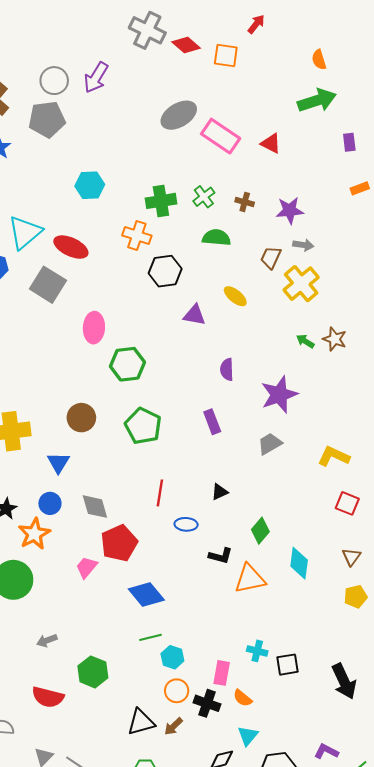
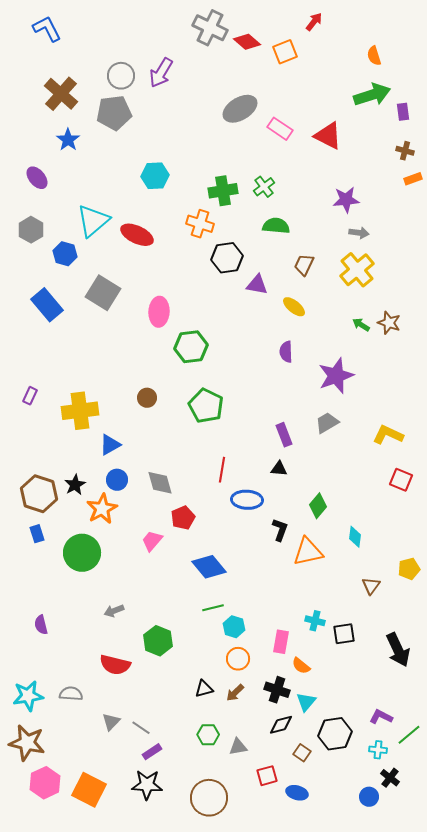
orange square: (226, 55) -> (285, 52), turned -30
pink rectangle: (221, 136) -> (280, 129), size x0.7
purple rectangle: (349, 142) -> (403, 112), moved
red triangle: (271, 143) -> (328, 136), size x1.4
brown cross: (245, 202) -> (405, 151), moved
brown trapezoid: (271, 257) -> (304, 265), moved
gray square: (48, 285) -> (103, 293), moved
yellow ellipse: (235, 296) -> (294, 307), moved
purple triangle: (194, 315) -> (257, 285), moved
brown circle: (81, 418) -> (147, 398), size x0.7
purple rectangle: (212, 422) -> (284, 435), moved
blue triangle: (58, 463) -> (110, 445), moved, turned 30
black triangle: (220, 492) -> (279, 469), turned 30
blue ellipse: (186, 524) -> (247, 500), size x1.4
red pentagon: (119, 543) -> (183, 518), size x0.7
black L-shape: (221, 556) -> (280, 530), turned -85
brown triangle: (351, 557) -> (371, 586), moved
cyan diamond: (299, 563) -> (355, 537), size x0.7
black cross: (207, 703) -> (277, 690), moved
black triangle: (141, 722) -> (204, 689), size x0.7

